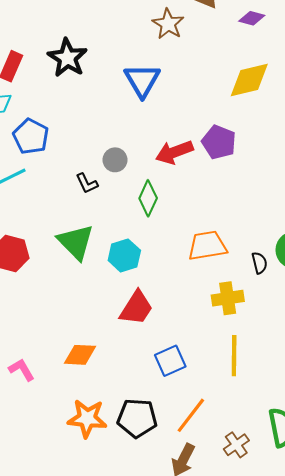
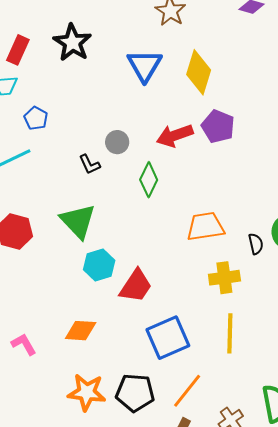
yellow diamond: (249, 80) -> (199, 72), moved, turned -60
blue pentagon: (31, 136) -> (36, 118), size x0.7
cyan hexagon: (124, 255) -> (99, 265), moved
blue square: (170, 361) -> (168, 338), size x1.4

